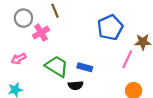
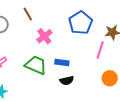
pink cross: (41, 33) -> (44, 36), moved
black semicircle: (76, 85) -> (67, 81), moved

